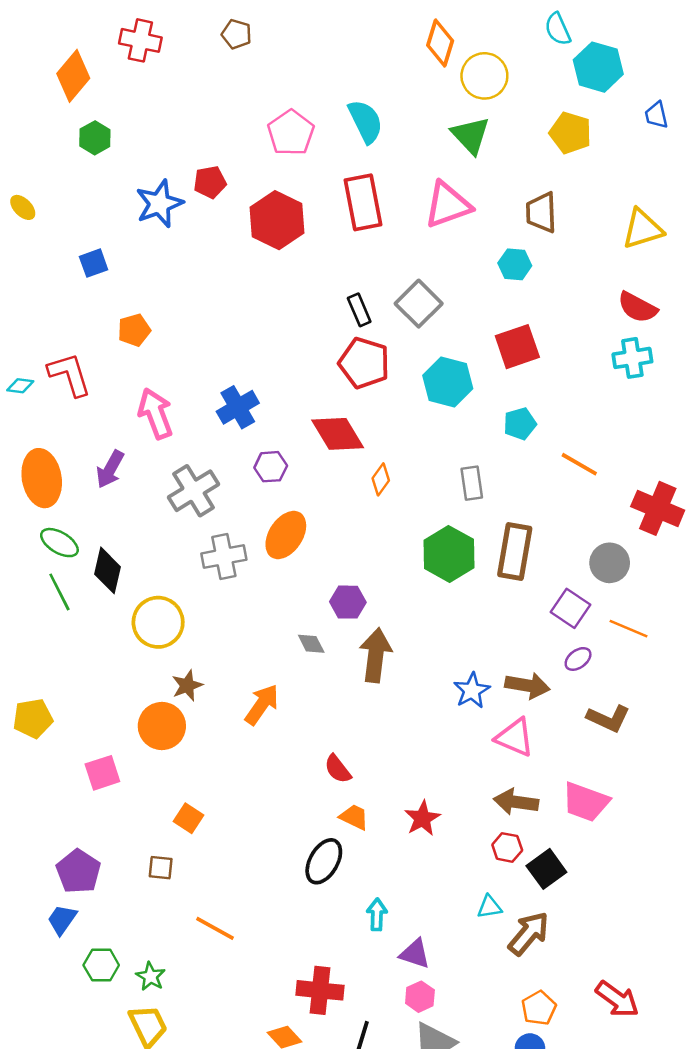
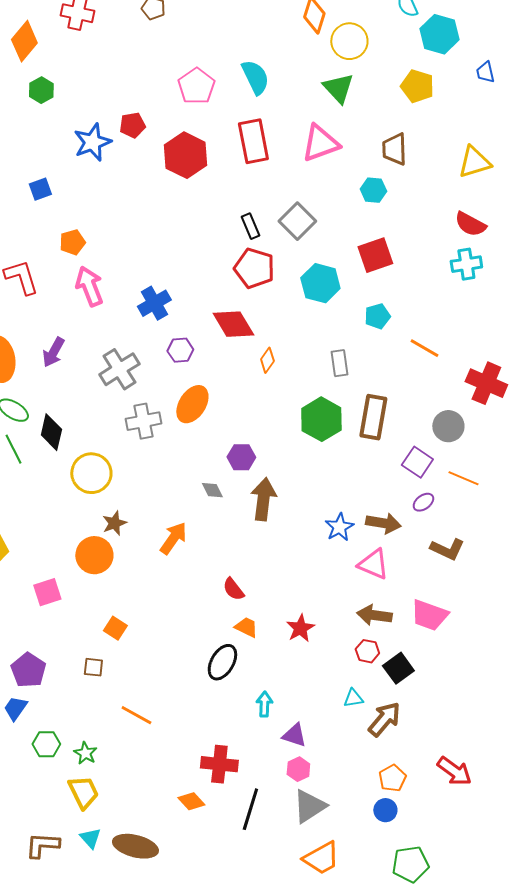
pink arrow: (156, 414) -> (89, 286), moved

